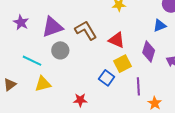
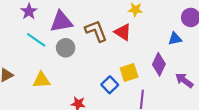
red triangle: (117, 40) -> (123, 32), moved
cyan line: (32, 61) -> (36, 40), moved

